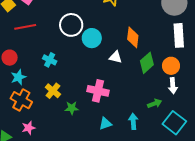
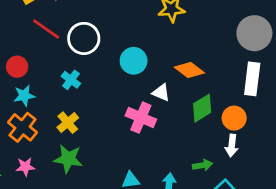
white circle: (71, 25) -> (84, 38), moved
red line: (25, 27) -> (46, 29), turned 35
orange diamond: (133, 37) -> (189, 70), turned -70
pink cross: (98, 91) -> (141, 118), moved
green star: (72, 108) -> (68, 159), moved, size x1.5

